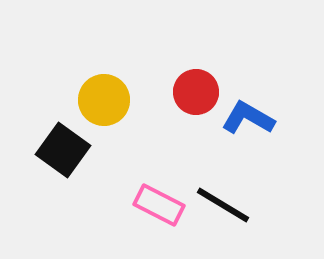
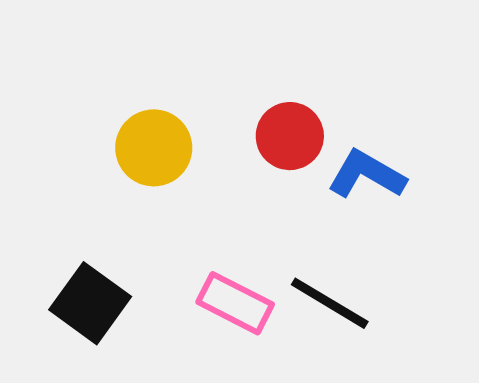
black square: (63, 150) -> (90, 303), moved

